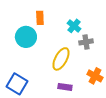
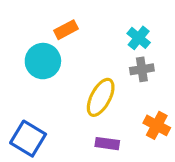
orange rectangle: (40, 18) -> (66, 30), turned 64
cyan cross: (74, 26) -> (139, 38), moved

